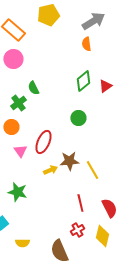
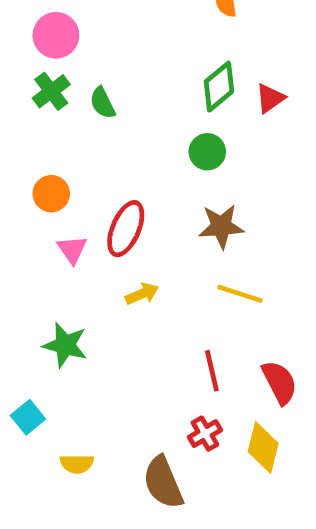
green cross: (18, 103) -> (51, 91), moved
green circle: (78, 118) -> (207, 152), moved
brown star: (69, 161) -> (221, 226), moved
yellow line: (92, 170) -> (240, 294), turned -42

